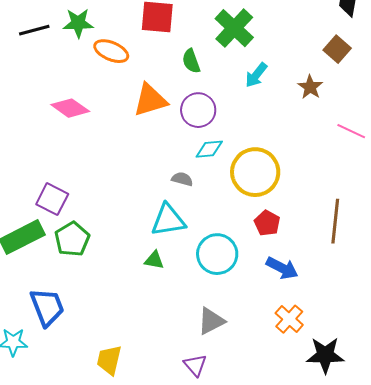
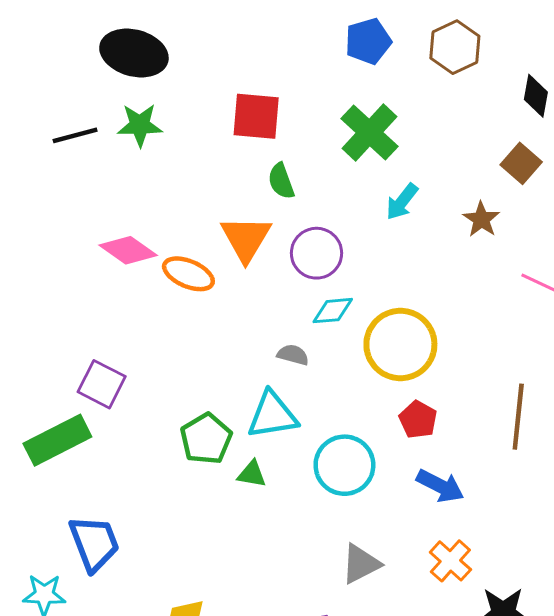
orange ellipse: (111, 51) -> (188, 274), moved
green semicircle: (191, 61) -> (281, 181), moved
orange triangle: (150, 100) -> (246, 238), turned -42
green pentagon: (72, 239) -> (206, 439), moved
gray triangle: (211, 321) -> (361, 564), moved

